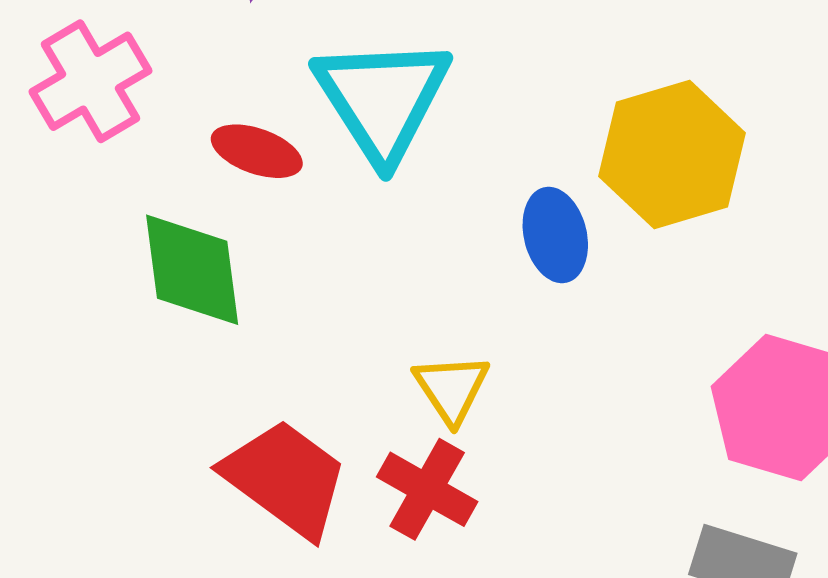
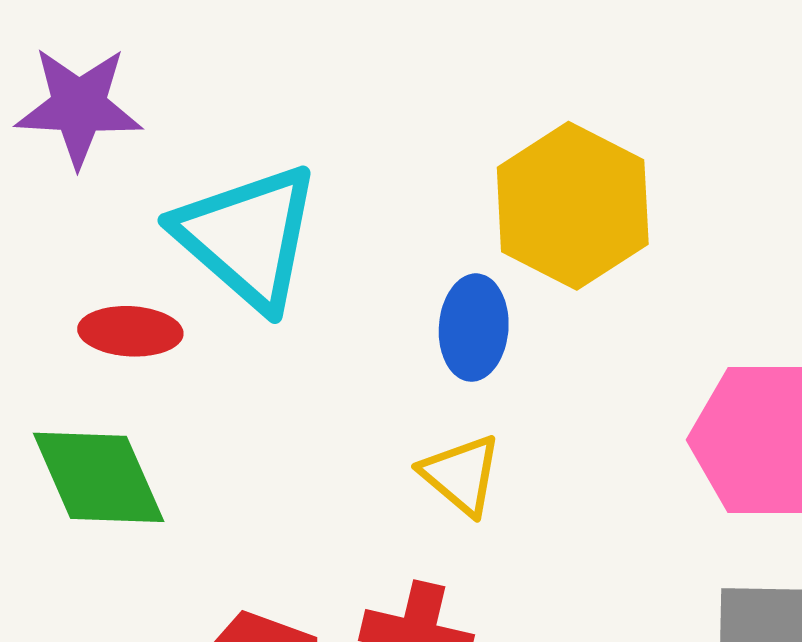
blue ellipse: (555, 235) -> (474, 328), turned 34
yellow triangle: (452, 388) -> (461, 475), moved

